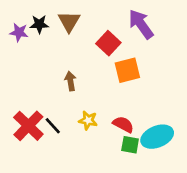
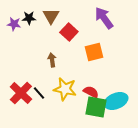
red square: (108, 43) -> (69, 32), moved
yellow star: (88, 120) -> (65, 89), size x1.6
green square: (130, 145) -> (96, 107), size x1.6

